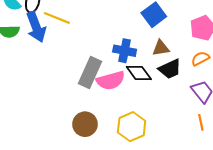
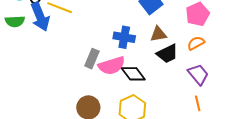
gray rectangle: (90, 73) -> (92, 59), size x0.7
black diamond: (139, 73) -> (133, 74), moved

